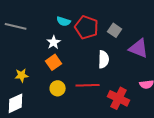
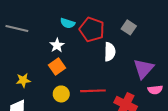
gray square: (115, 30) -> (129, 27), moved
purple triangle: (139, 48) -> (144, 69), moved, turned 50
white semicircle: (104, 59) -> (110, 52), moved

